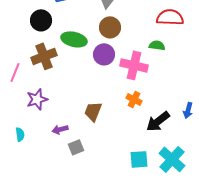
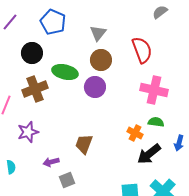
red semicircle: (170, 17) -> (142, 50), moved, turned 68
green semicircle: (157, 45) -> (156, 122), moved
pink cross: (134, 65) -> (154, 90), moved
orange cross: (134, 99) -> (135, 133), moved

